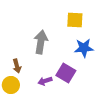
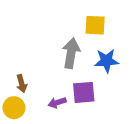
gray arrow: (41, 42) -> (71, 53), moved
purple square: (66, 73) -> (84, 92), turned -36

